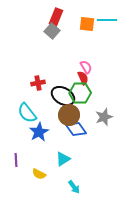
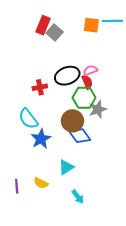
red rectangle: (56, 17) -> (43, 25), moved
pink semicircle: (86, 67) -> (90, 70), turned -80
black ellipse: (63, 96) -> (67, 76), moved, turned -50
gray star: (104, 117) -> (98, 109), moved
purple line: (16, 160) -> (17, 186), moved

